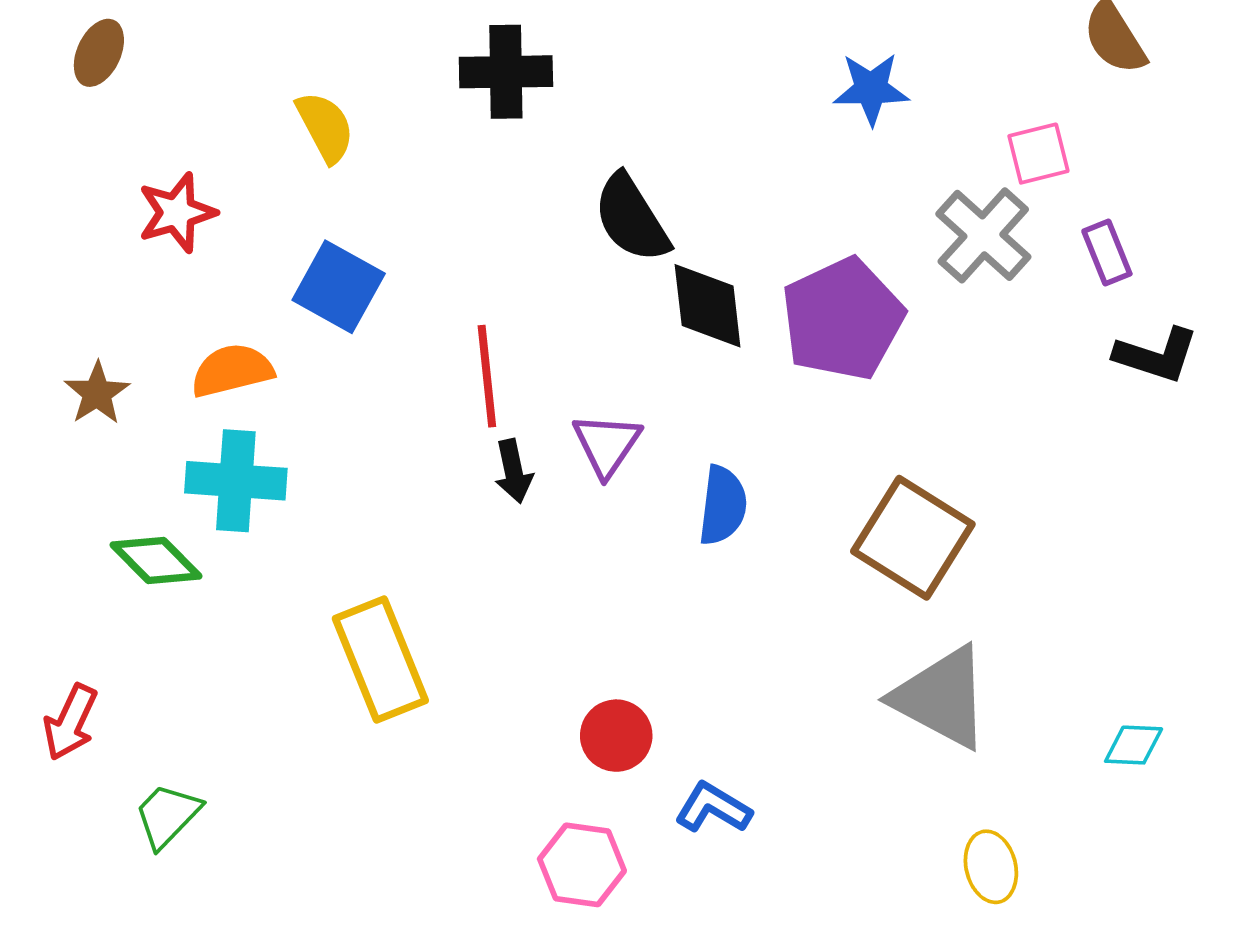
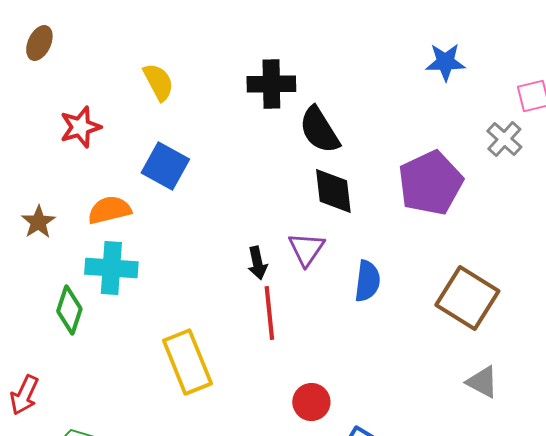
black cross: (506, 72) -> (271, 84), moved
gray cross: (983, 235) -> (504, 139), size x0.7
black diamond: (708, 306) -> (333, 191), moved
red line: (487, 376) -> (269, 313), moved
green diamond: (156, 561) -> (69, 310), turned 63
gray triangle: (941, 698) -> (482, 382), size x0.6

